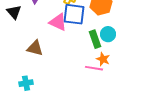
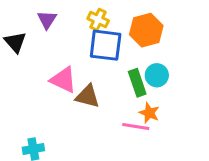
pink triangle: (58, 22) -> (63, 80), moved
brown triangle: (35, 48) -> (88, 96), moved

